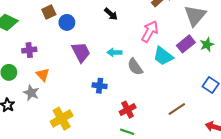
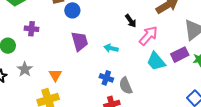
black arrow: (111, 14) -> (131, 21), moved
gray semicircle: (135, 67) -> (126, 86), moved
orange triangle: (43, 75) -> (55, 75), moved
blue cross: (100, 86) -> (106, 78), moved

